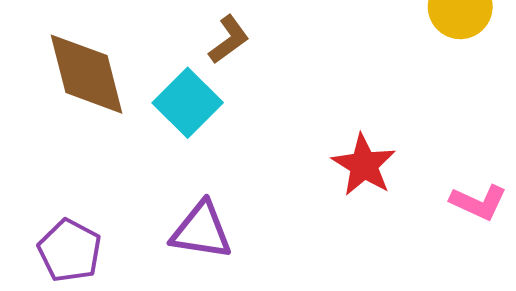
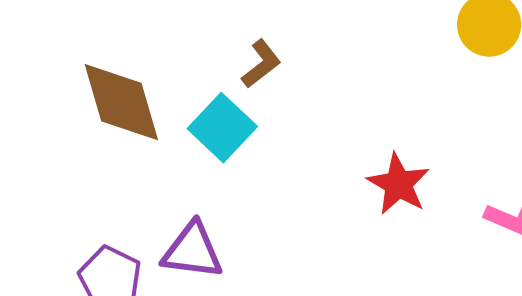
purple triangle: (201, 231) -> (192, 251), moved

